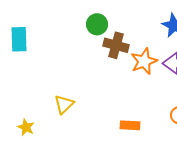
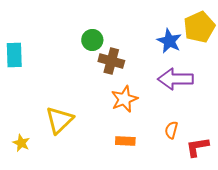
orange star: (144, 61) -> (124, 99), moved
yellow triangle: (64, 104) -> (59, 120), size x1.4

